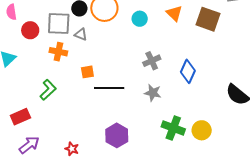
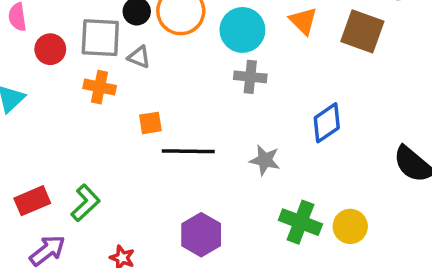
cyan circle: (140, 19) -> (242, 30), size x1.6
gray cross: (152, 61) -> (250, 77), moved, turned 30
blue diamond: (188, 71) -> (327, 123), turned 30
green L-shape: (48, 90) -> (85, 203), moved

